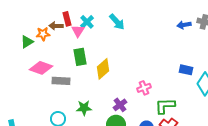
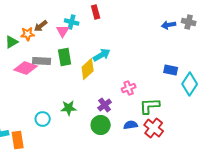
red rectangle: (67, 19) -> (96, 12), moved
cyan cross: (87, 22) -> (72, 22), turned -32
cyan arrow: (117, 22) -> (102, 55), moved, turned -78
brown arrow: (56, 26) -> (41, 26), turned -40
gray rectangle: (61, 81) -> (42, 61), moved

